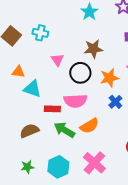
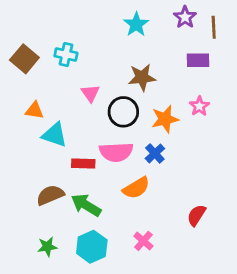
blue cross: (115, 102) -> (155, 153), moved
green arrow: (64, 130) -> (86, 205), moved
pink cross: (94, 163) -> (143, 241), size x0.6

